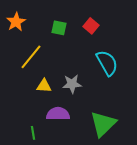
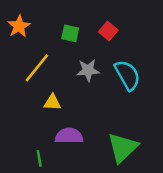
gray star: (72, 84) -> (88, 70), moved

